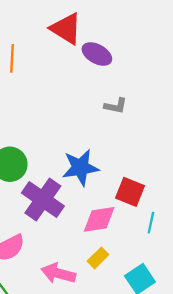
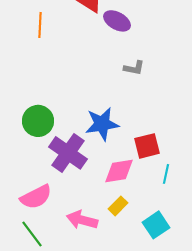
red square: (130, 192) -> (147, 146), turned -36

